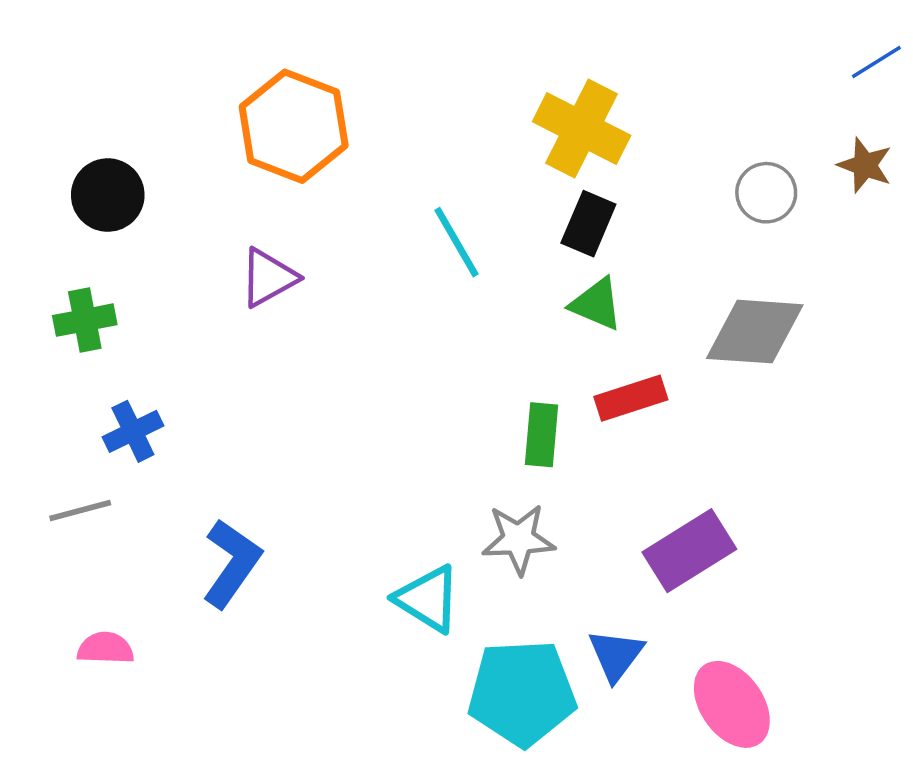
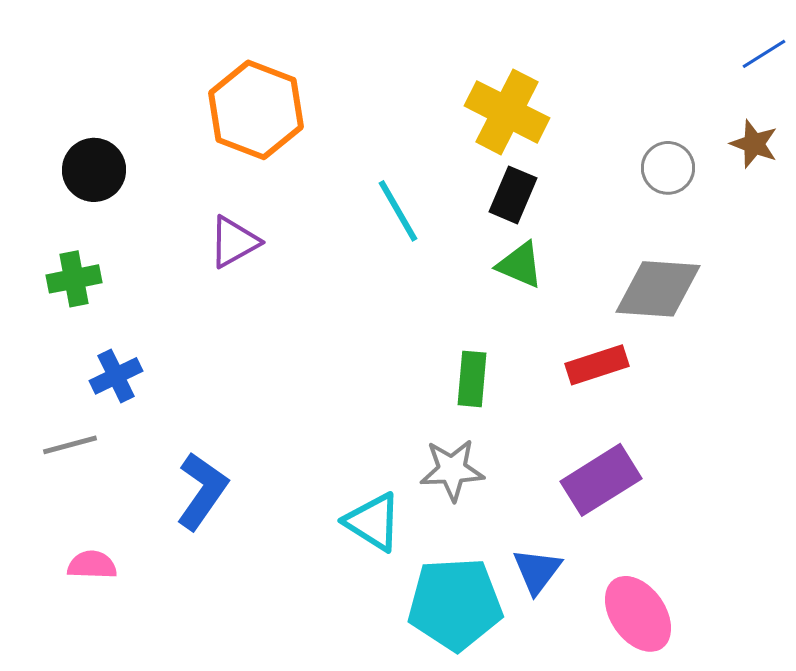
red rectangle: (631, 398) -> (597, 365), moved

